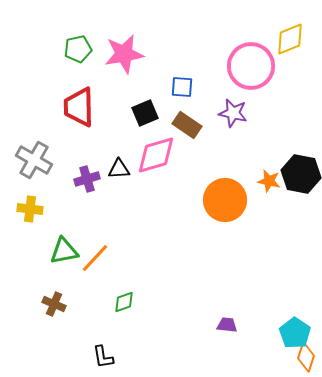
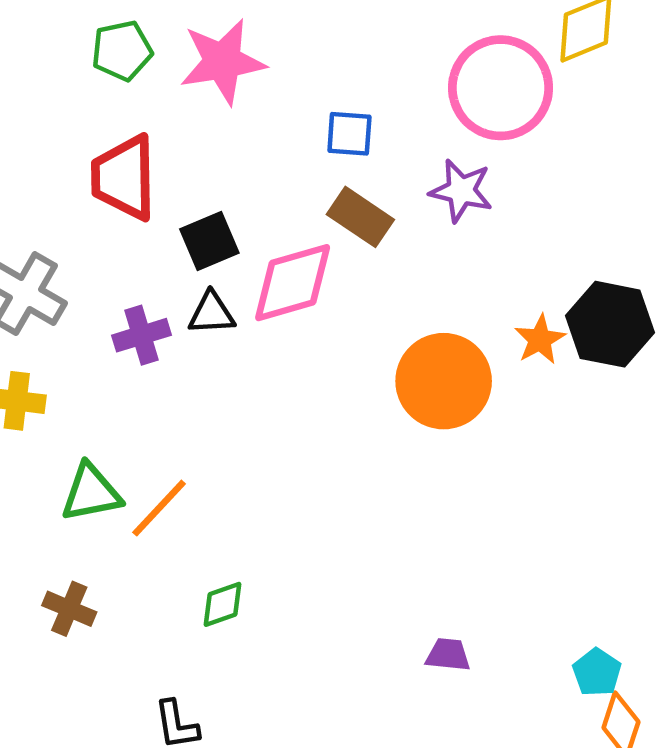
black square: (145, 113) -> (209, 241), moved
orange star: (269, 181) -> (540, 340), turned 30
cyan pentagon: (295, 333) -> (597, 672), size x0.7

